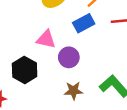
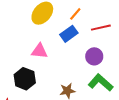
purple circle: (69, 57) -> (94, 56), moved

